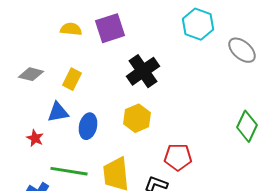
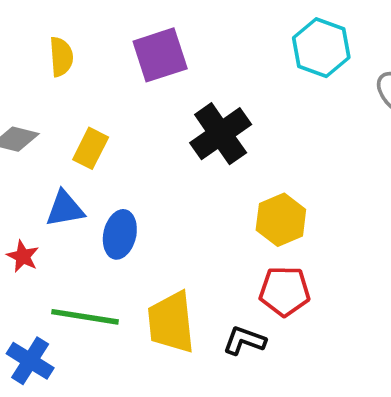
yellow semicircle: (71, 29) -> (61, 57), moved, turned 80
yellow hexagon: (137, 118) -> (281, 220), moved

